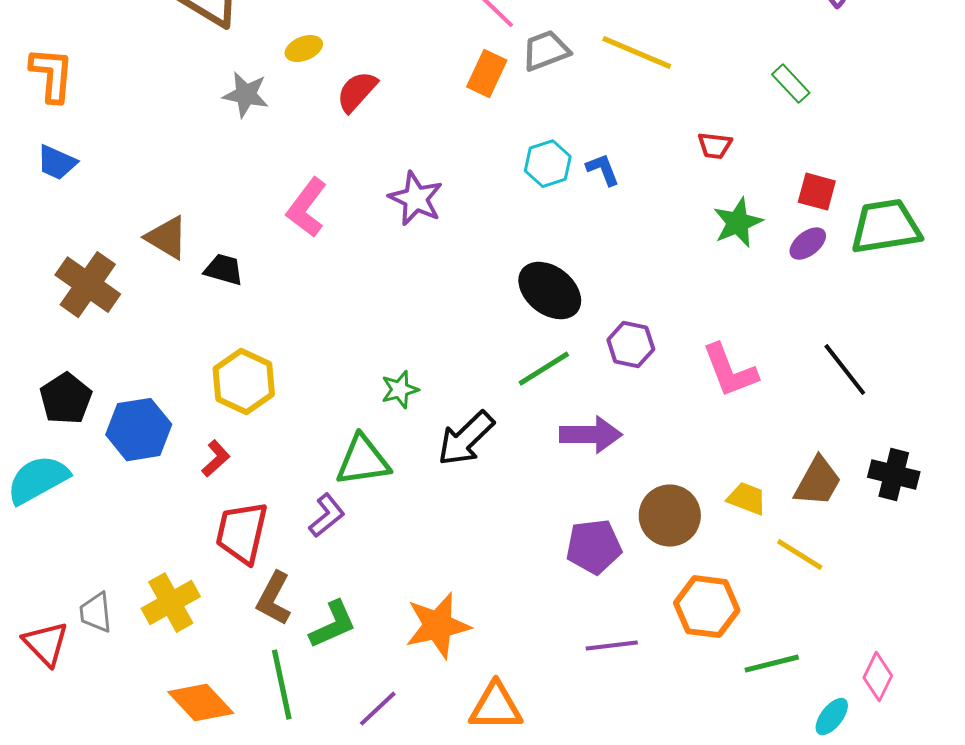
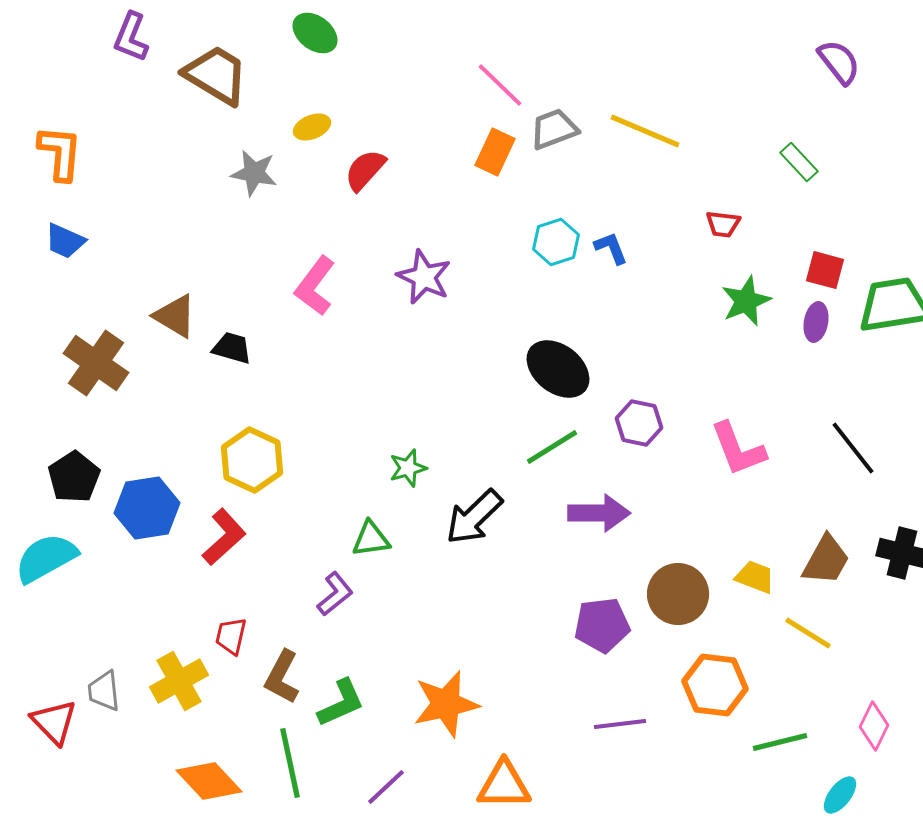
purple ellipse: (808, 244) -> (816, 322), turned -42
red L-shape: (216, 459) -> (224, 537), size x1.5
green triangle: (363, 461) -> (371, 539), size x0.7
red trapezoid: (242, 533) -> (231, 636), moved, size x0.6
pink diamond: (878, 677) -> (874, 726), moved

